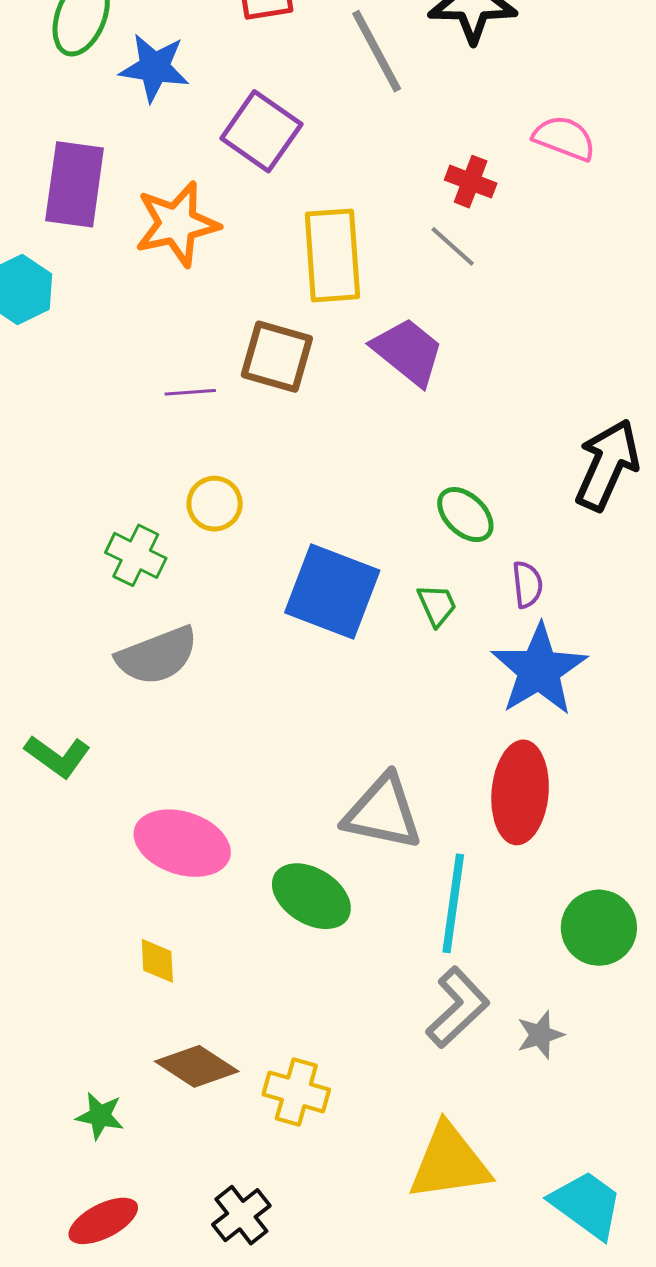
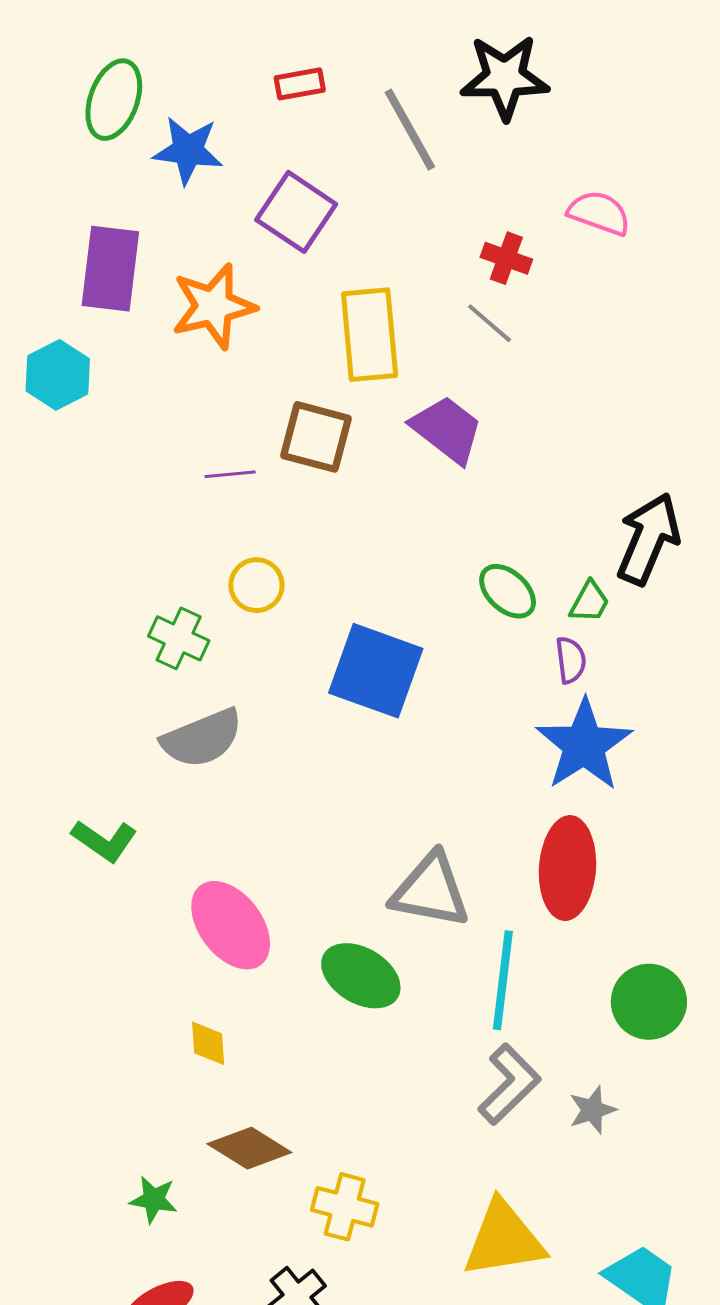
green trapezoid: (437, 605) -> (590, 602), moved, turned 54
pink ellipse: (182, 843) -> (231, 925), turned 36
yellow cross: (296, 1092) -> (345, 1207), moved

